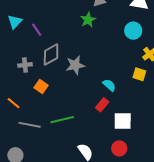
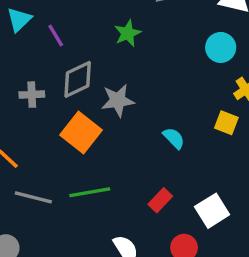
green star: (88, 20) -> (128, 33), moved
orange square: (41, 87) -> (81, 132), moved, size x1.6
red rectangle: (102, 105) -> (160, 200), moved
white square: (123, 121) -> (212, 211), moved, turned -36

